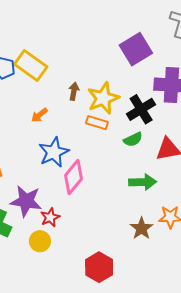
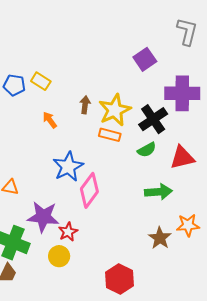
purple square: (136, 49) -> (145, 59), size x0.7
yellow rectangle: (31, 66) -> (41, 81), size x0.6
orange arrow: (39, 115) -> (50, 120), moved, turned 96

